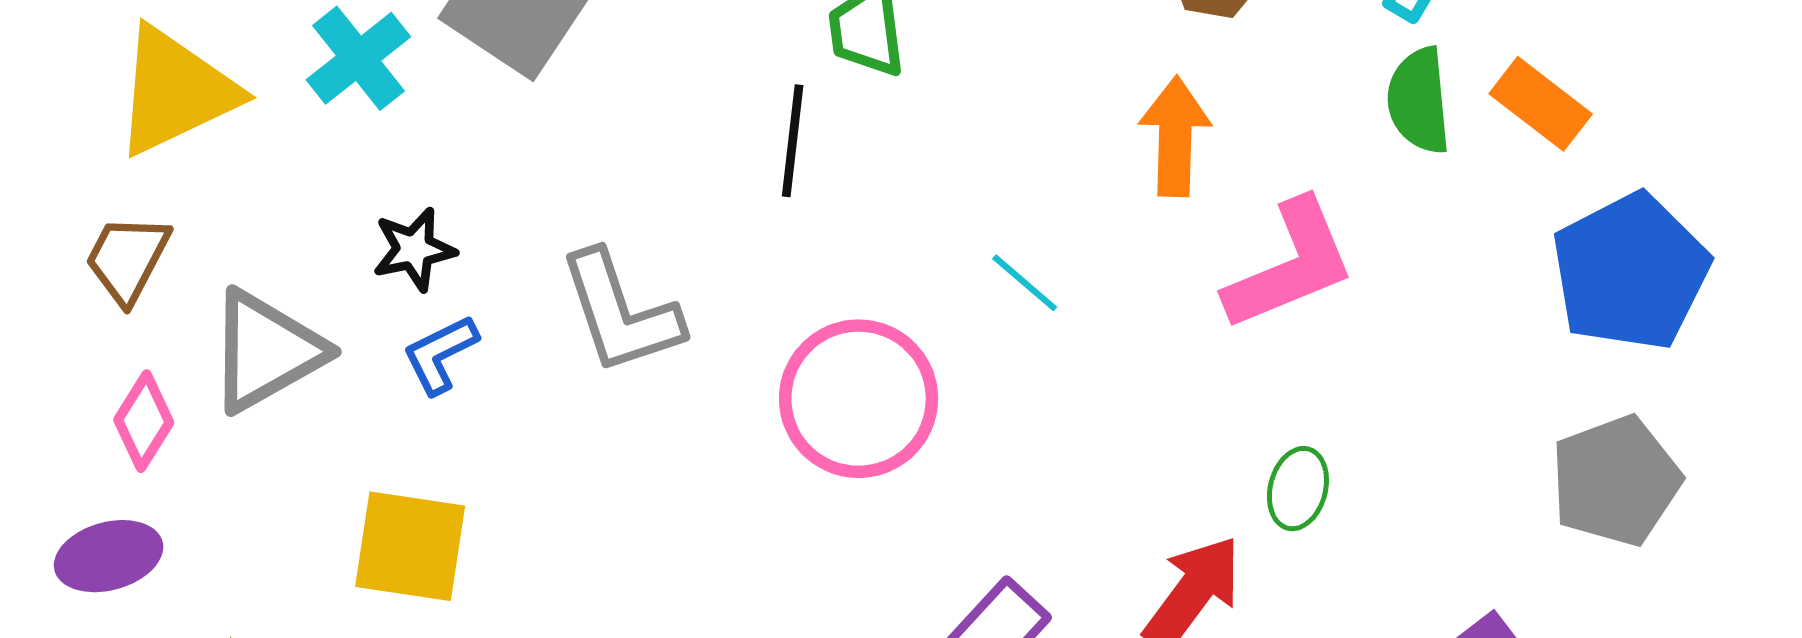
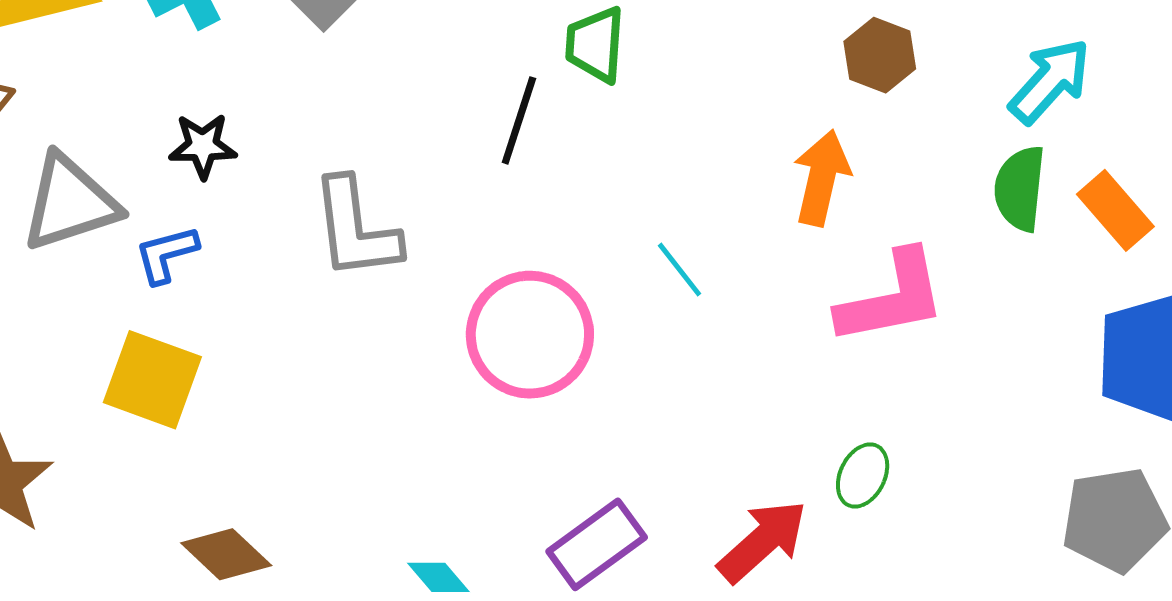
blue L-shape: (440, 354) -> (166, 254), moved

